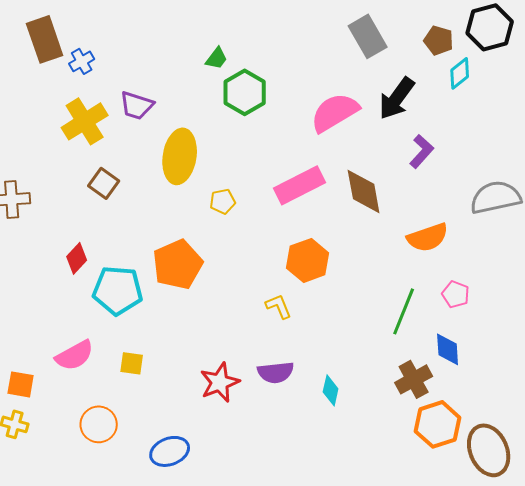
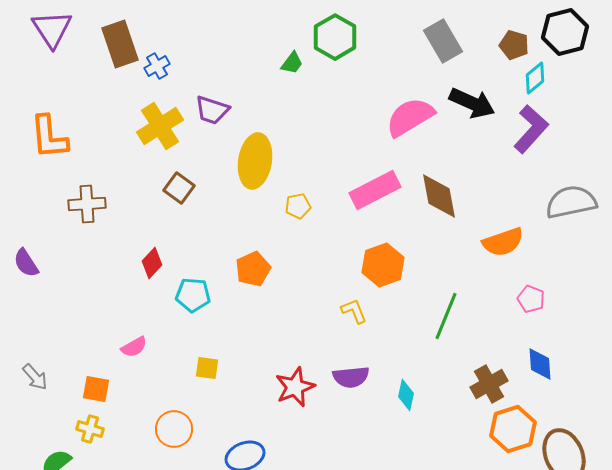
green hexagon: (245, 92) -> (335, 37), moved
black arrow: (397, 98) -> (472, 103), turned -102
purple L-shape: (422, 151) -> (531, 129), moved, size x1.4
orange pentagon: (178, 264) -> (253, 269), size x0.7
cyan pentagon: (118, 290) -> (193, 295), size x0.7
green line: (404, 311) -> (446, 316), moved
blue diamond: (448, 349) -> (540, 364), moved
pink semicircle: (75, 355) -> (134, 347), moved, size x0.7

